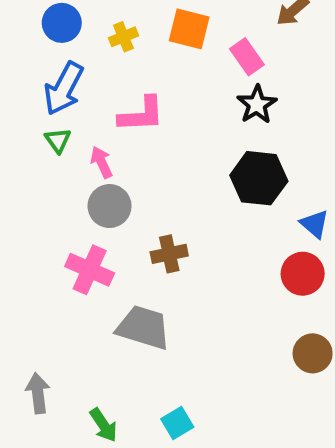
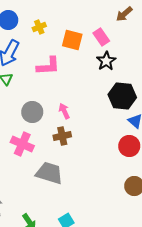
orange square: (189, 29) -> (72, 40), moved
pink arrow: (102, 162) -> (64, 111), moved
black hexagon: (259, 178) -> (122, 96), moved

